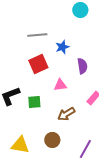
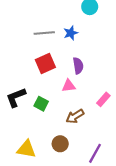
blue star: (62, 47) -> (71, 33), moved
purple semicircle: (82, 66) -> (78, 66), moved
green square: (34, 102) -> (41, 104), turned 32

